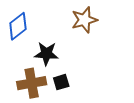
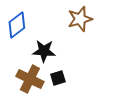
brown cross: (32, 83) -> (30, 79), turned 36

